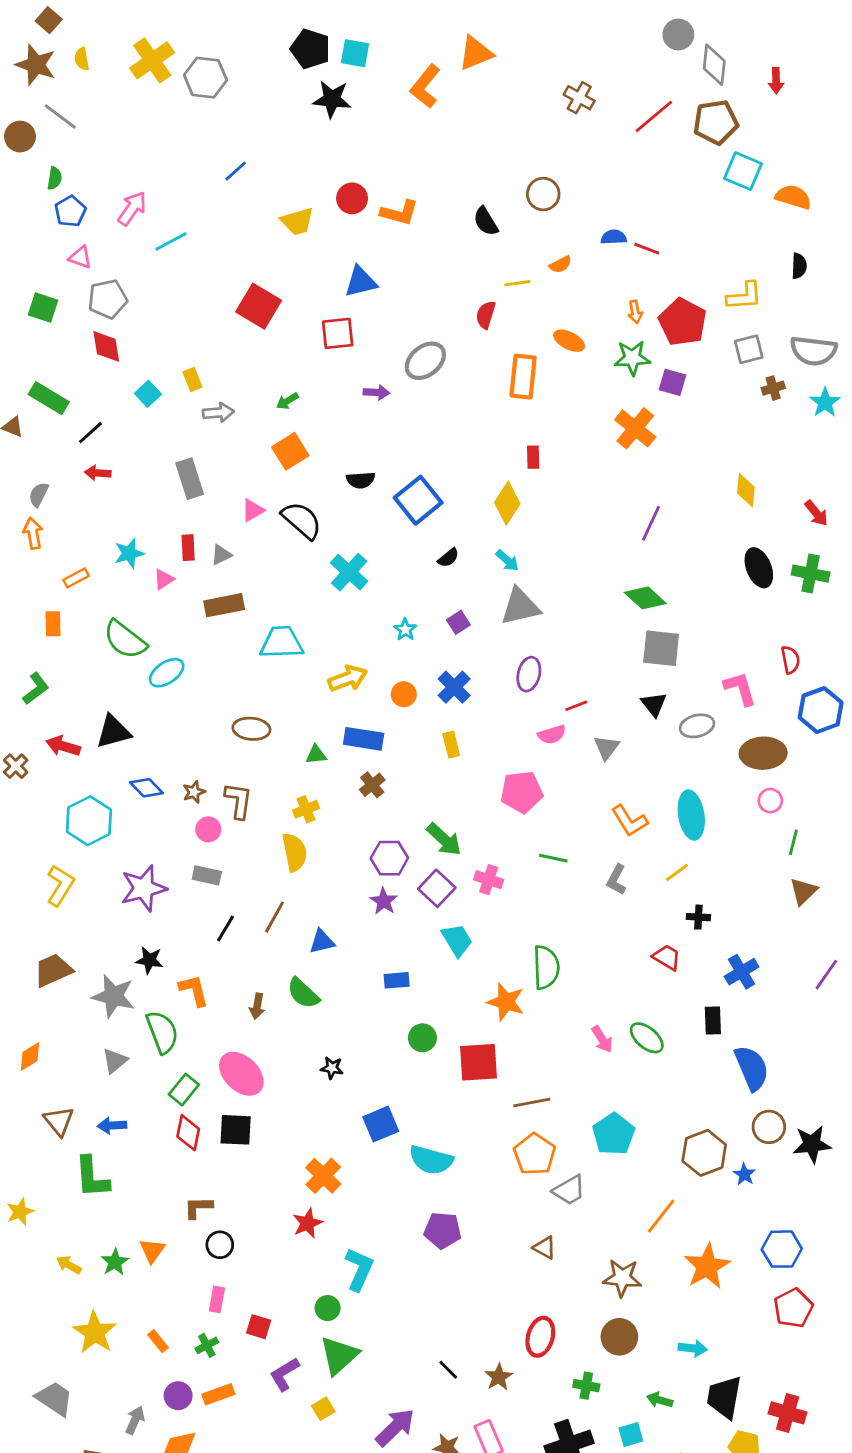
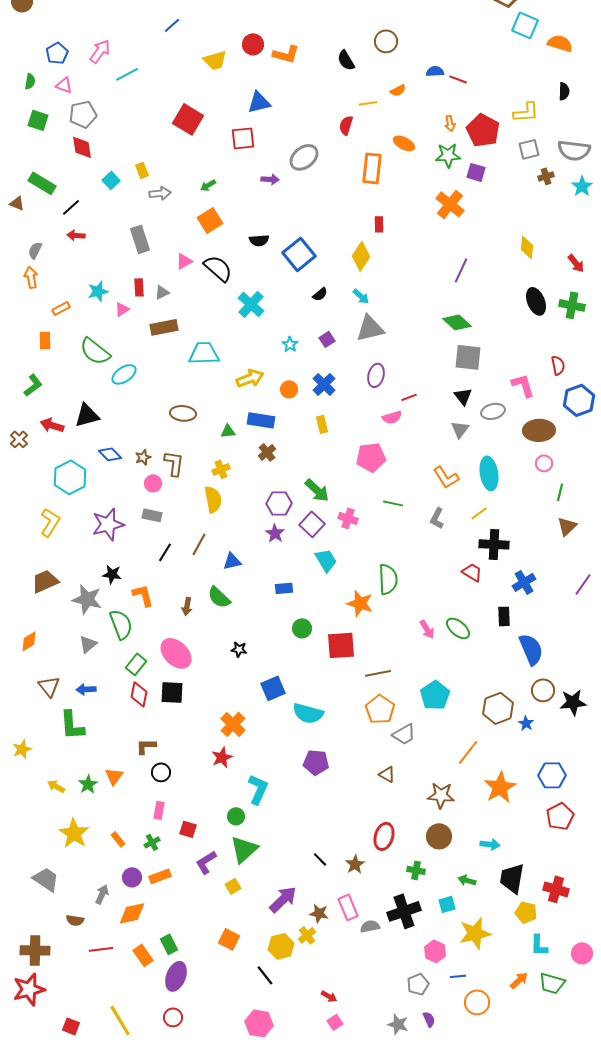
green semicircle: (54, 178) -> (30, 81), moved
gray triangle: (606, 747) -> (460, 429), moved
black cross: (698, 917) -> (494, 544), size x1.8

